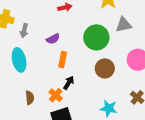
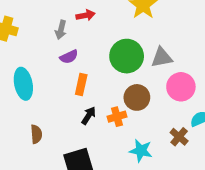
gray triangle: (124, 25) -> (162, 57), moved
gray arrow: (24, 31) -> (61, 30), moved
orange cross: (56, 95) -> (117, 117), moved, turned 32

